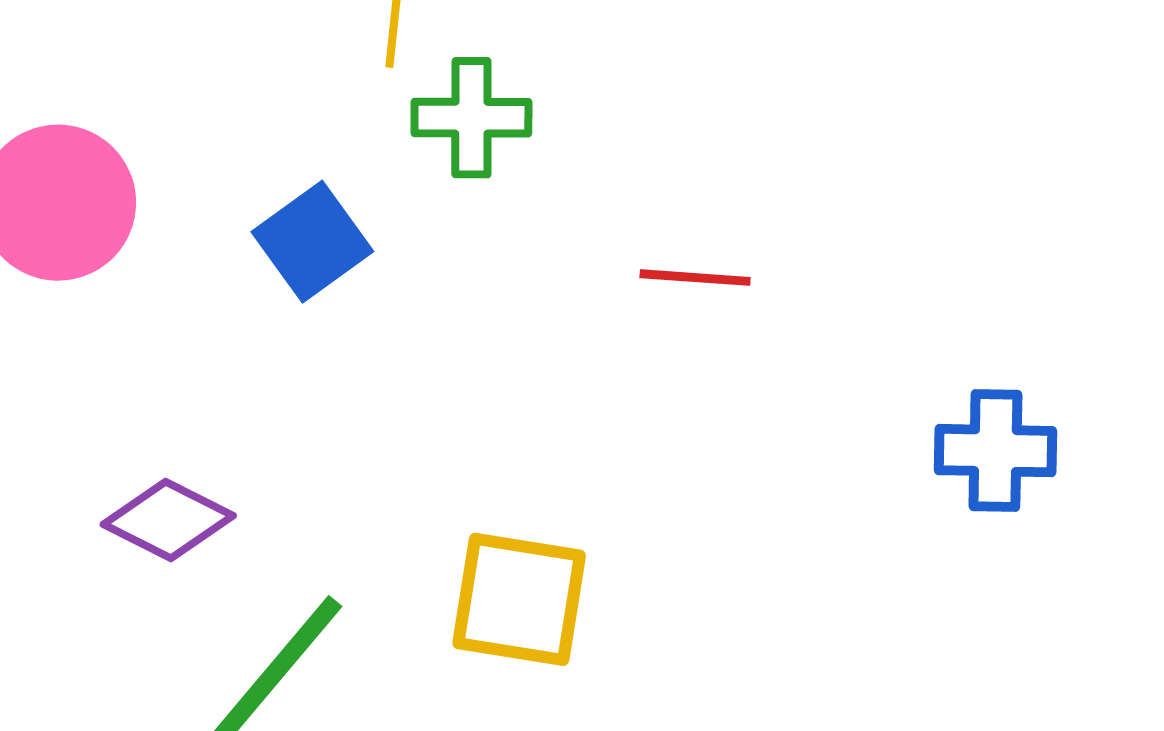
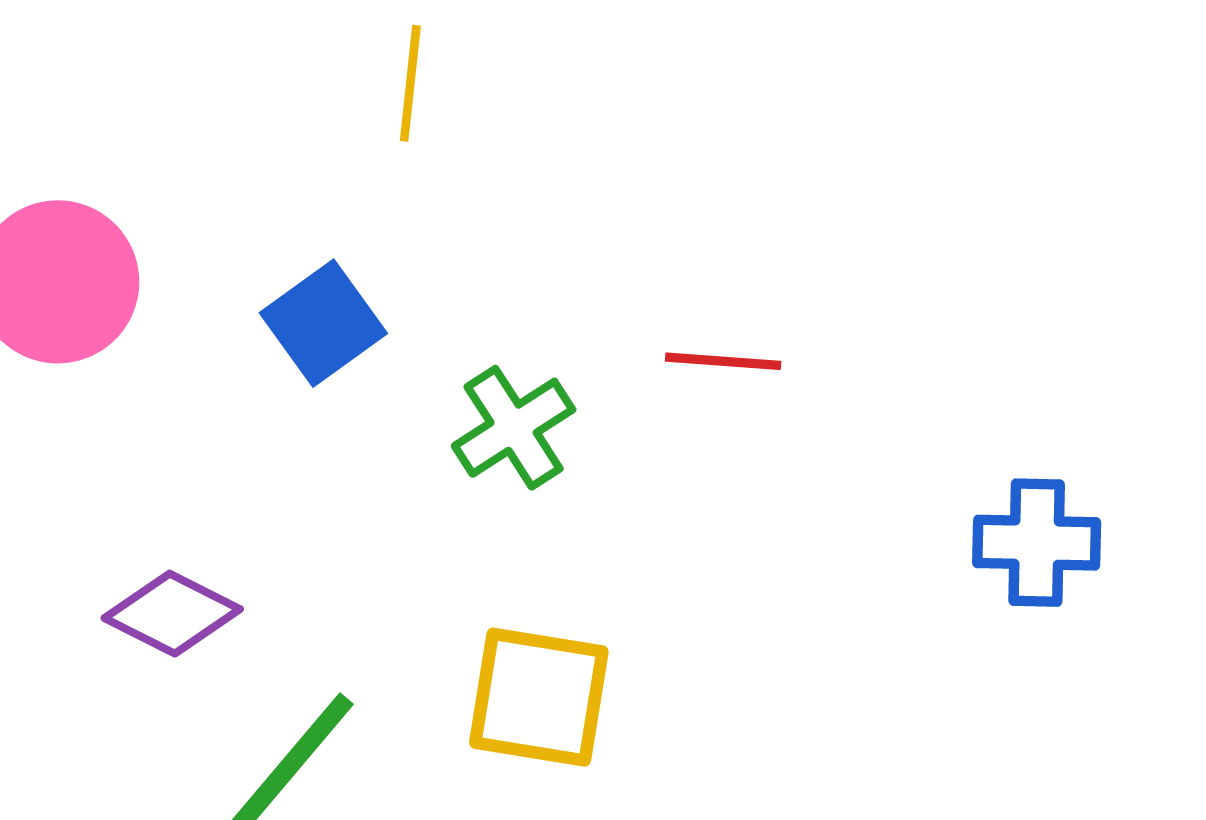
green cross: (471, 118) -> (514, 428), moved, turned -33

